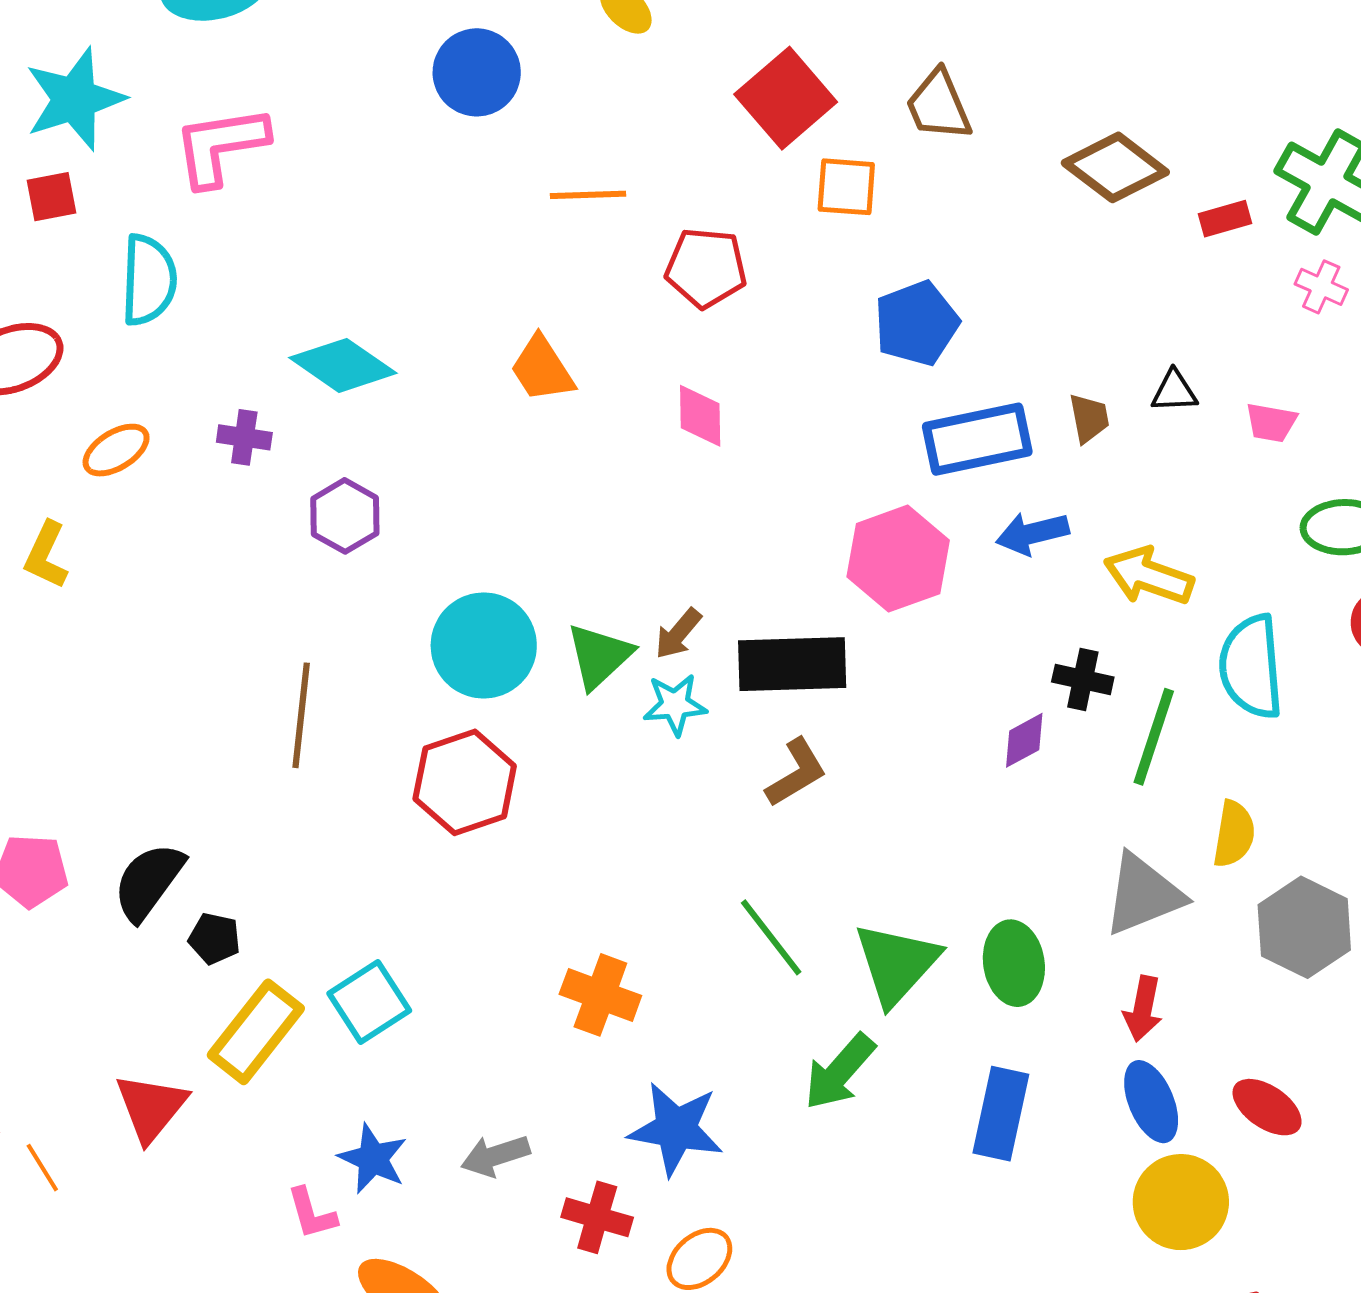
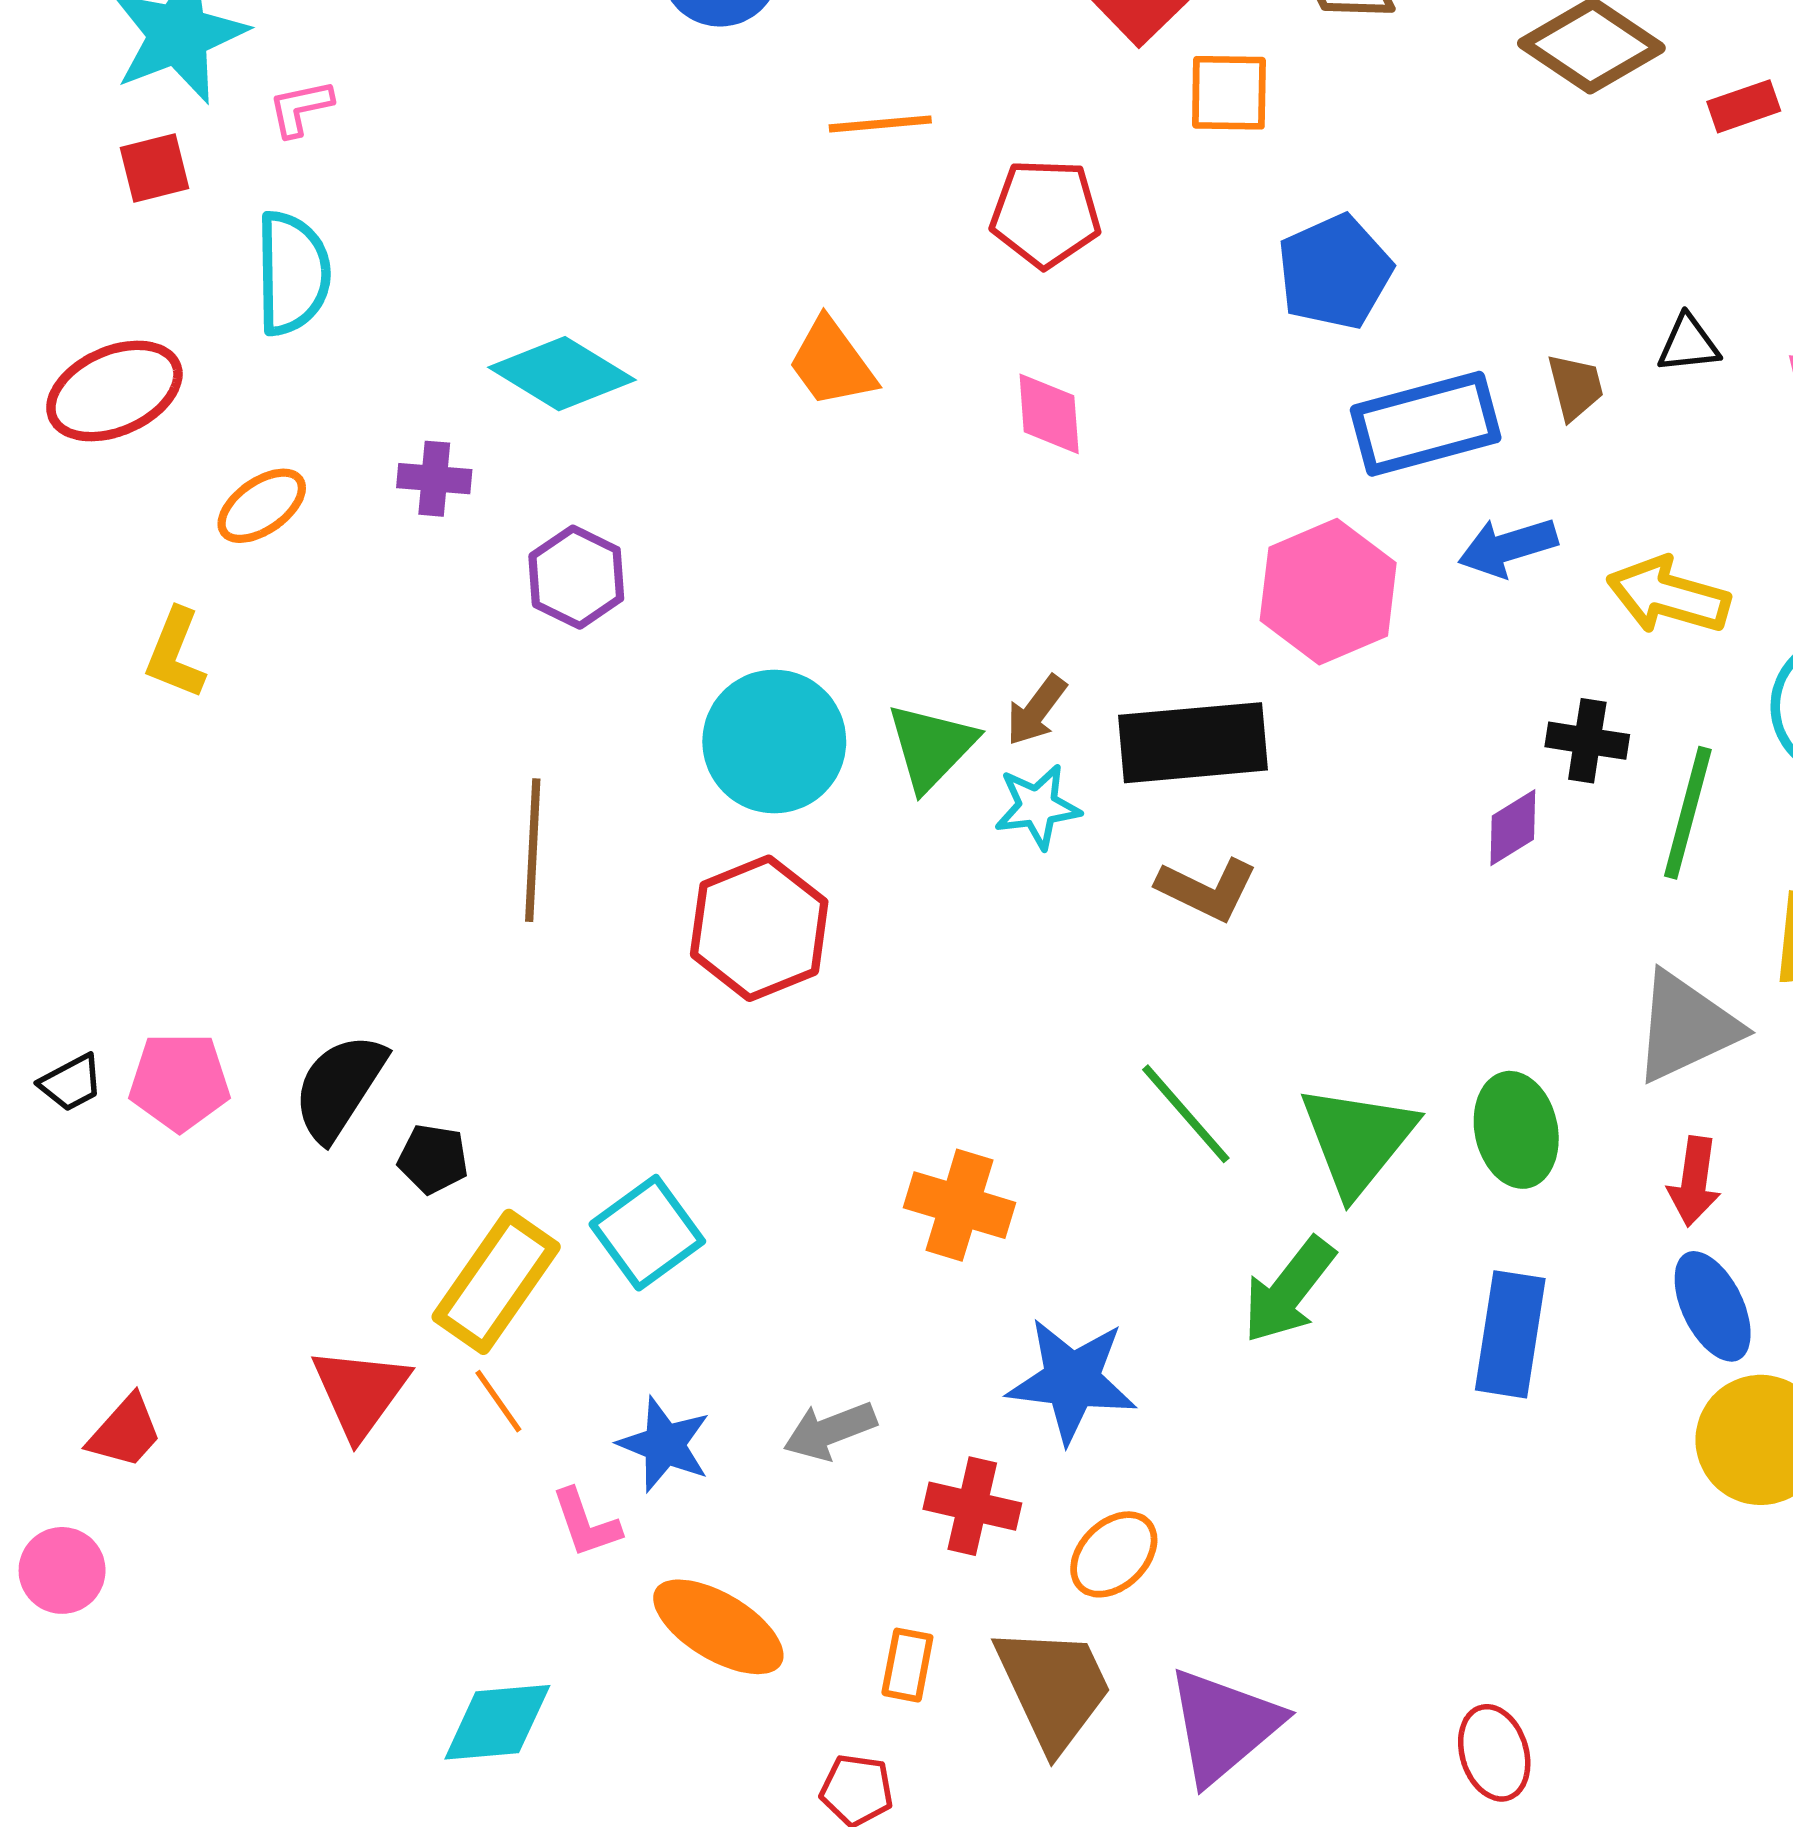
pink L-shape: (221, 146) -> (300, 108), moved, size x0.5
brown L-shape: (796, 773) -> (1207, 889), turned 60
orange line: (42, 1168) -> (498, 1401), moved

